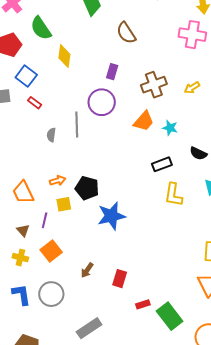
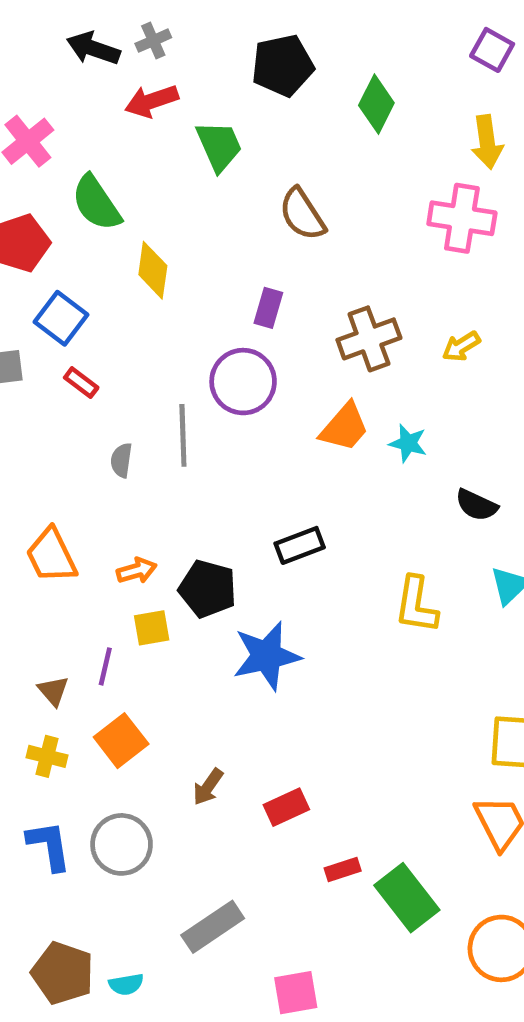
black rectangle: (162, 164) -> (300, 545), moved
orange trapezoid: (23, 192) -> (51, 556), moved
red rectangle: (120, 279) -> (286, 807), turned 48

